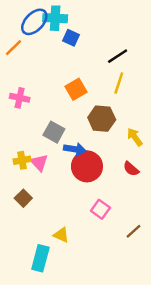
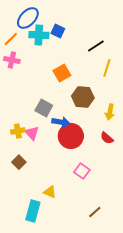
cyan cross: (55, 18) -> (39, 35), moved
yellow line: (119, 83) -> (107, 68), moved
pink cross: (20, 98) -> (12, 60), moved
yellow arrow: (135, 137) -> (110, 112), turned -133
brown line: (134, 231) -> (95, 212), moved

